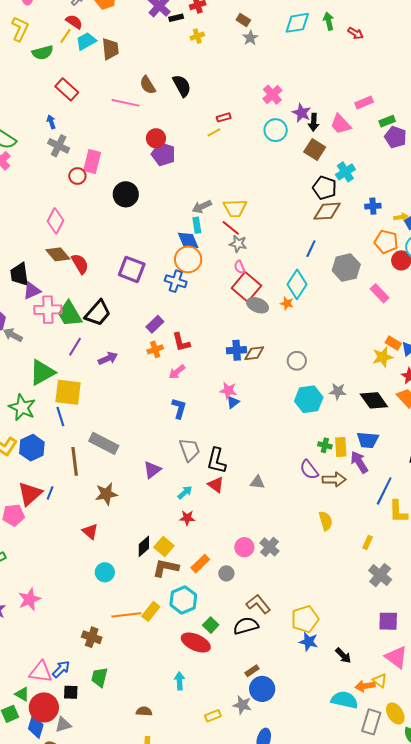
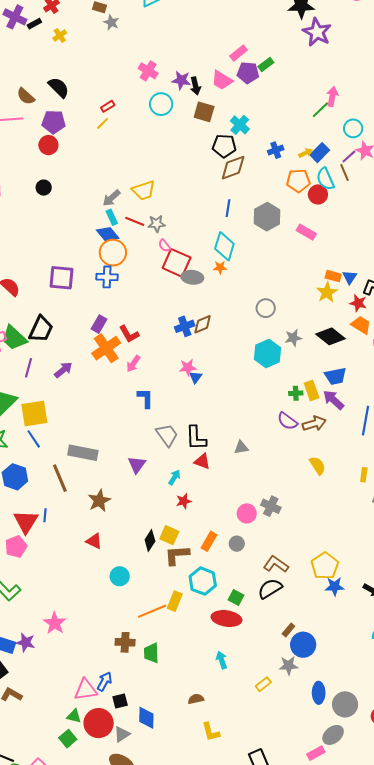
purple pentagon: (396, 137) -> (248, 73), moved
purple pentagon: (163, 154) -> (54, 122), moved
black circle: (126, 194) -> (44, 188), moved, size x0.6
red line: (231, 228) -> (135, 221), moved
orange cross: (155, 349) -> (106, 348), size x1.8
gray circle: (297, 361) -> (266, 308), moved
green trapezoid: (99, 677) -> (151, 653), moved
blue diamond: (36, 727) -> (146, 718), moved

